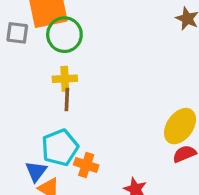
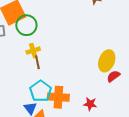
orange cross: (86, 165) -> (58, 97), size x1.5

